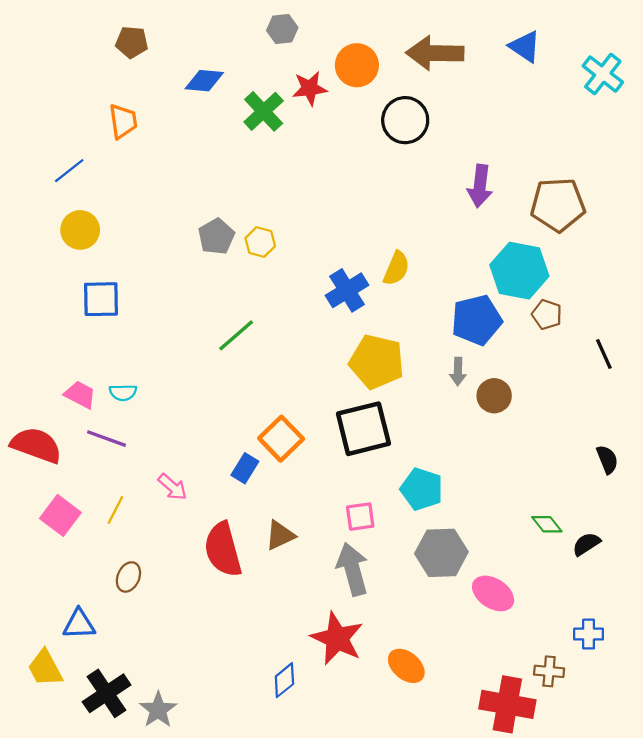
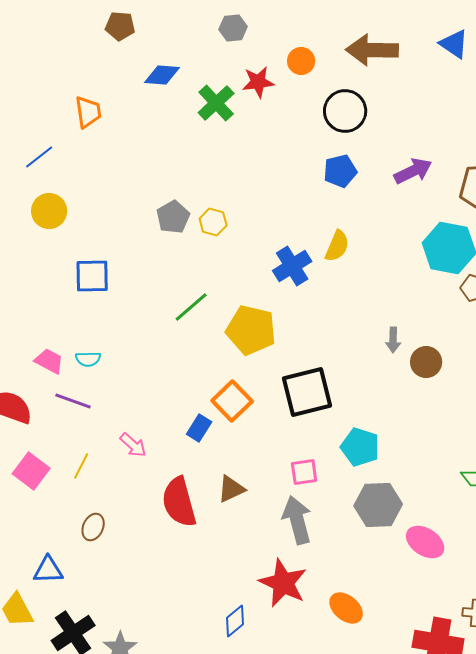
brown pentagon: (132, 42) -> (120, 26), moved
orange circle: (357, 65) -> (301, 61), size x0.7
purple arrow: (480, 186) -> (413, 171), turned -123
blue square: (101, 299) -> (92, 276), moved
blue pentagon: (477, 320) -> (340, 171), moved, size x0.7
yellow pentagon: (377, 362) -> (251, 330), moved

